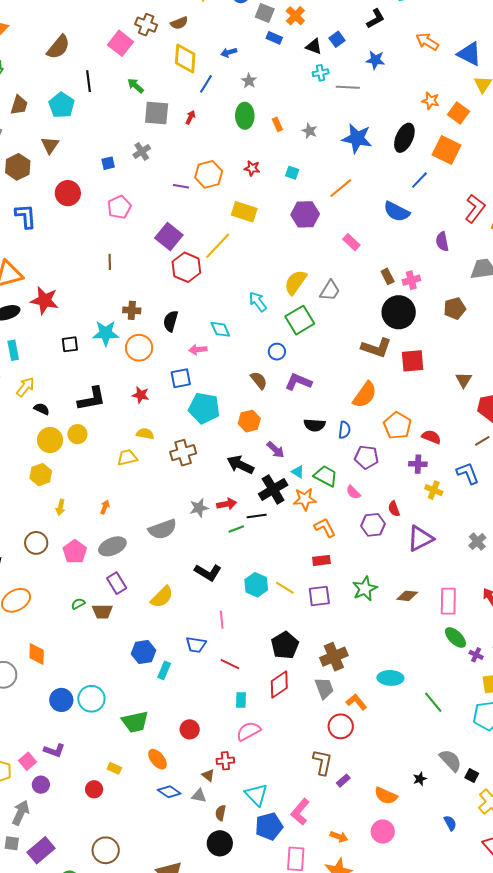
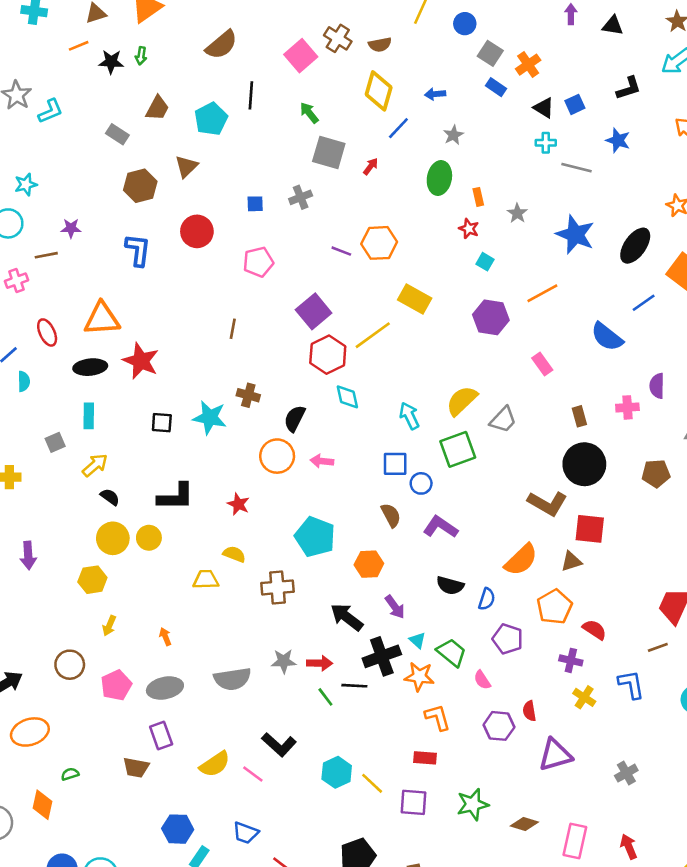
red star: (252, 168) -> (469, 229), moved
pink cross: (411, 280) -> (627, 407), moved
cyan diamond: (220, 329) -> (347, 397), moved
orange circle: (139, 348) -> (277, 456), moved
blue square: (181, 378) -> (395, 464), moved
brown triangle: (464, 380) -> (571, 561), moved, turned 30
orange arrow: (105, 507) -> (165, 637), turned -56
green line: (236, 529) -> (325, 697), turned 63
green semicircle: (78, 604) -> (70, 774), moved
pink line: (222, 620) -> (253, 774), moved, turned -60

